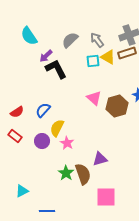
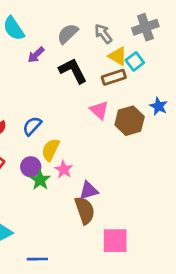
brown rectangle: (127, 53) -> (114, 77), moved
cyan square: (93, 61) -> (135, 61), moved, turned -32
black L-shape: (56, 69) -> (73, 71), moved
purple triangle: (100, 159) -> (89, 191), moved
green star: (66, 173) -> (40, 180), moved

